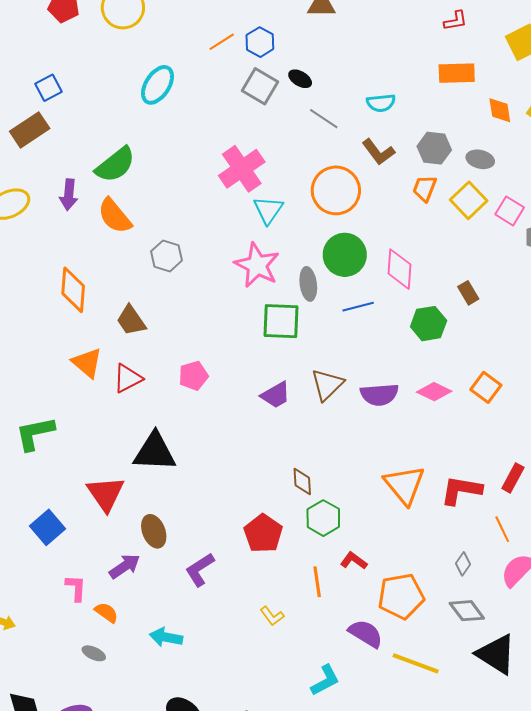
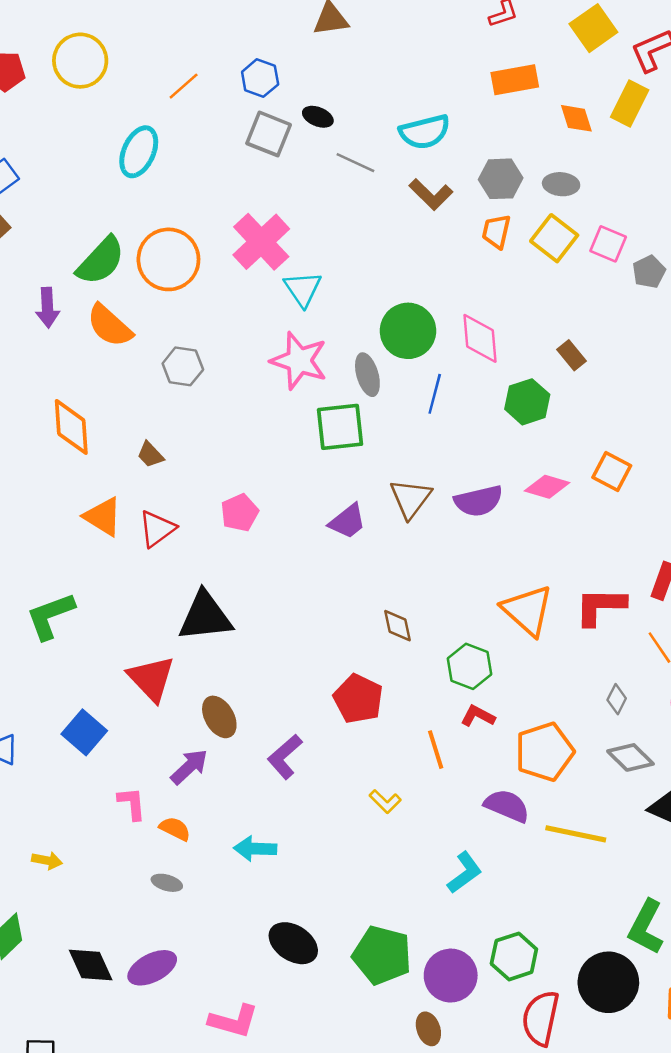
orange line: (222, 42) -> (184, 86), moved
cyan semicircle: (381, 103) -> (425, 132), size x1.4
orange circle: (336, 190) -> (168, 259), moved
blue line: (358, 307) -> (435, 394), turned -52
brown trapezoid: (131, 320) -> (150, 455), size x0.7
green hexagon: (323, 518) -> (470, 666), moved

